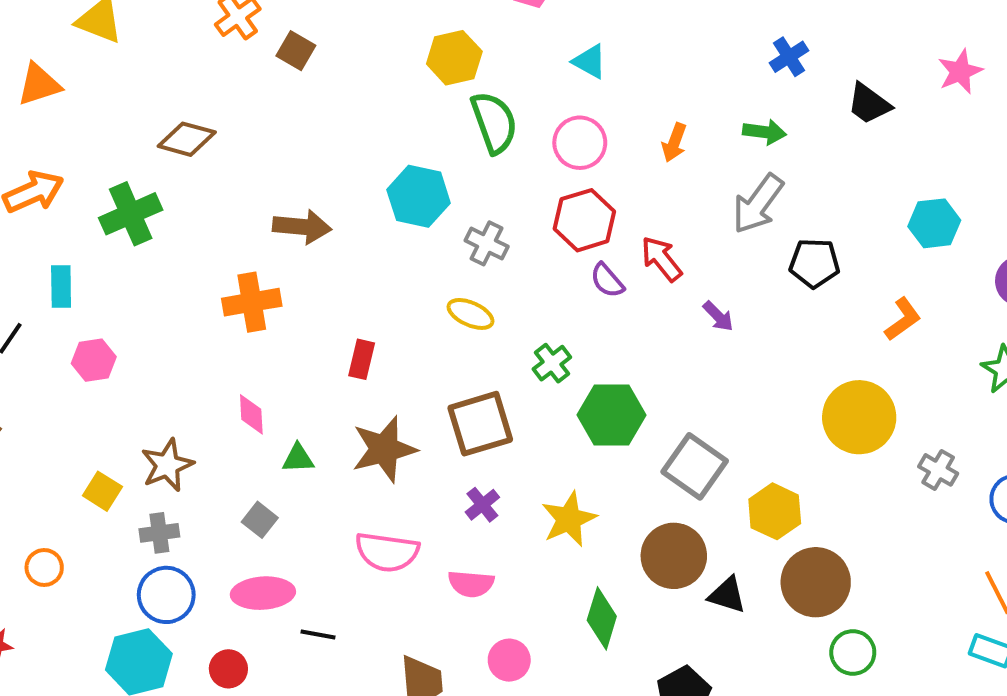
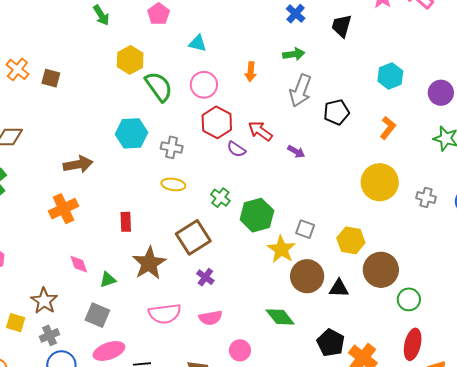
black trapezoid: (869, 104) -> (342, 26), turned 85
gray square: (695, 466) -> (305, 229), size x0.6
yellow star: (569, 519) -> (281, 249), moved
gray square: (260, 520) -> (97, 315), size x1.4
green diamond: (602, 618) -> (280, 317), turned -40

